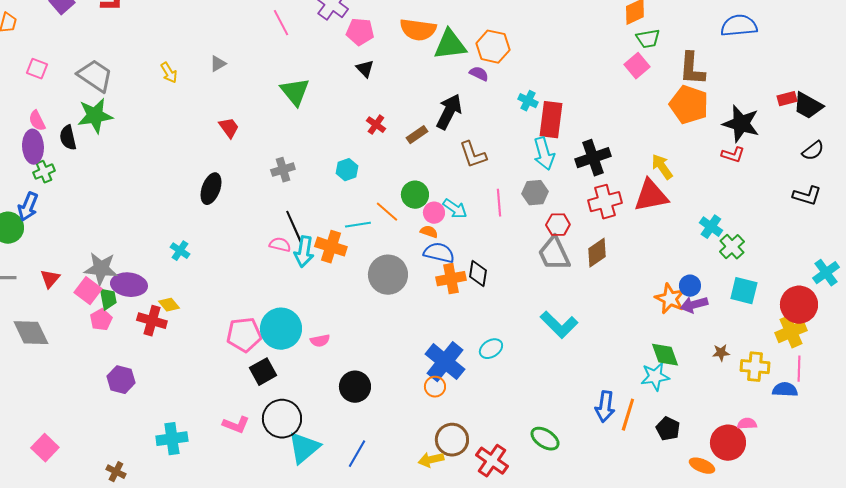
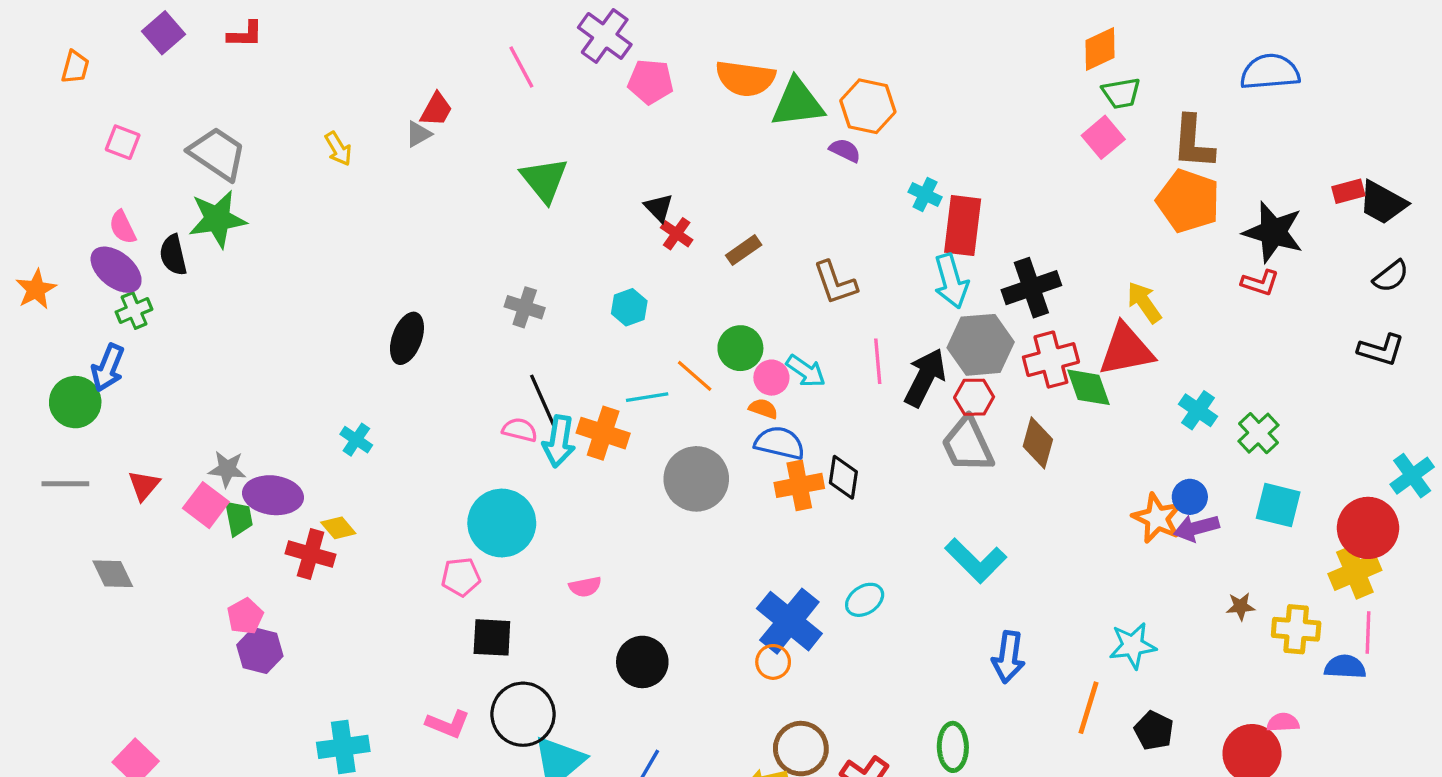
black triangle: (365, 69) -> (659, 208), moved
black arrow: (449, 112) -> (925, 378), moved
red trapezoid: (229, 128) -> (436, 110), moved, turned 65
purple ellipse: (33, 147) -> (116, 270), turned -48
gray cross: (283, 170) -> (525, 307), turned 35
gray hexagon: (535, 193) -> (981, 345), moved, size x1.5
cyan cross: (711, 227) -> (1198, 410), moved
brown diamond: (597, 253) -> (1038, 443), turned -40
gray star: (101, 269) -> (227, 469), size x0.7
pink pentagon: (101, 320) -> (245, 616), moved
cyan circle: (281, 329) -> (502, 523), moved
gray diamond: (31, 333) -> (113, 574), size x0.7
pink pentagon: (244, 335) -> (461, 577), size x0.7
green diamond: (665, 355) -> (1089, 387), moved
black square: (263, 372) -> (492, 637), turned 32
blue arrow: (605, 407) -> (1008, 657), moved
green ellipse: (545, 439) -> (953, 747), turned 56

